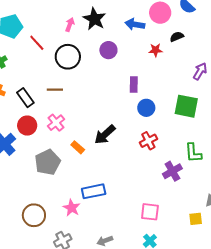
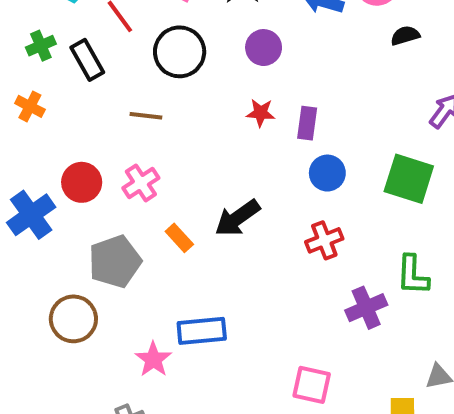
red star: (156, 50) -> (261, 113), moved
black rectangle: (25, 98) -> (87, 60), moved
brown circle: (34, 215) -> (73, 319), moved

